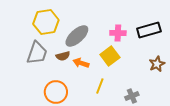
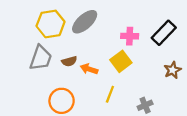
black rectangle: (149, 30) -> (164, 33), turned -30
gray ellipse: (77, 36) -> (85, 22), moved

